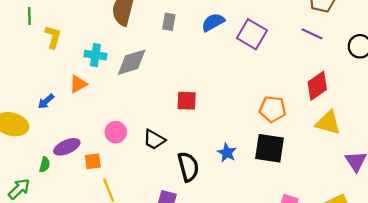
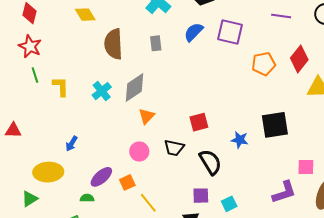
cyan cross: (95, 55) -> (102, 91), turned -30
orange triangle: (78, 84) -> (147, 116), moved
red square: (187, 101) -> (199, 122), moved
orange pentagon: (273, 109) -> (264, 64), moved
green semicircle: (45, 165) -> (87, 198), turned -88

